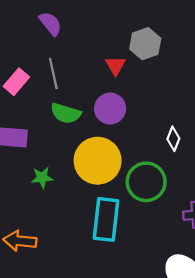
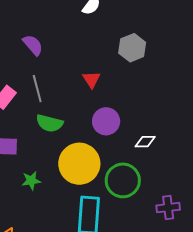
gray hexagon: (145, 44) -> (132, 48), moved
purple circle: (110, 109) -> (106, 121), moved
white diamond: (173, 139) -> (145, 142), turned 70

